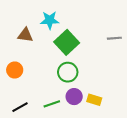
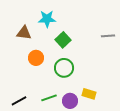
green square: (67, 42) -> (63, 40), size x0.7
orange circle: (15, 70) -> (36, 58), moved
purple circle: (74, 97) -> (70, 101), moved

